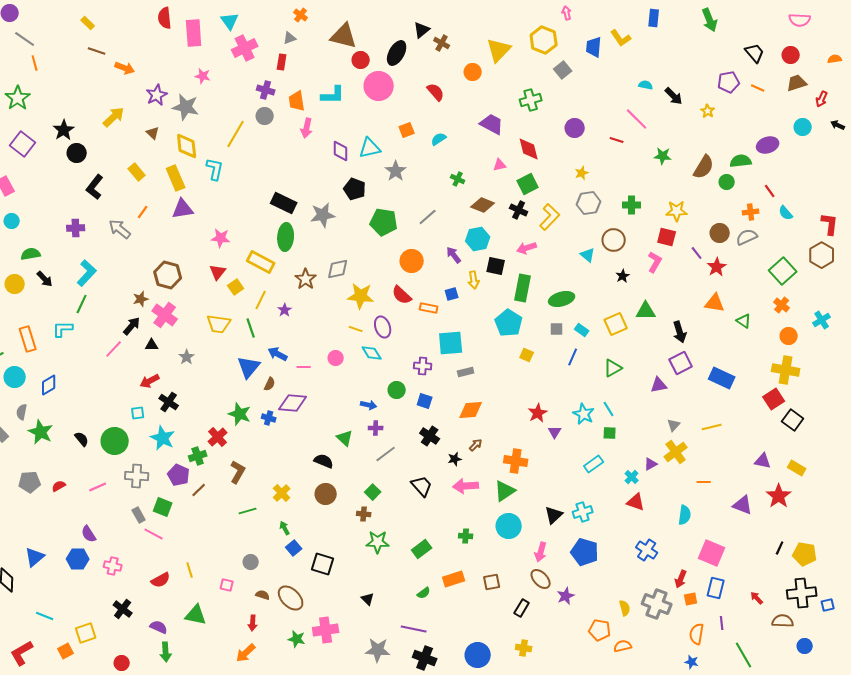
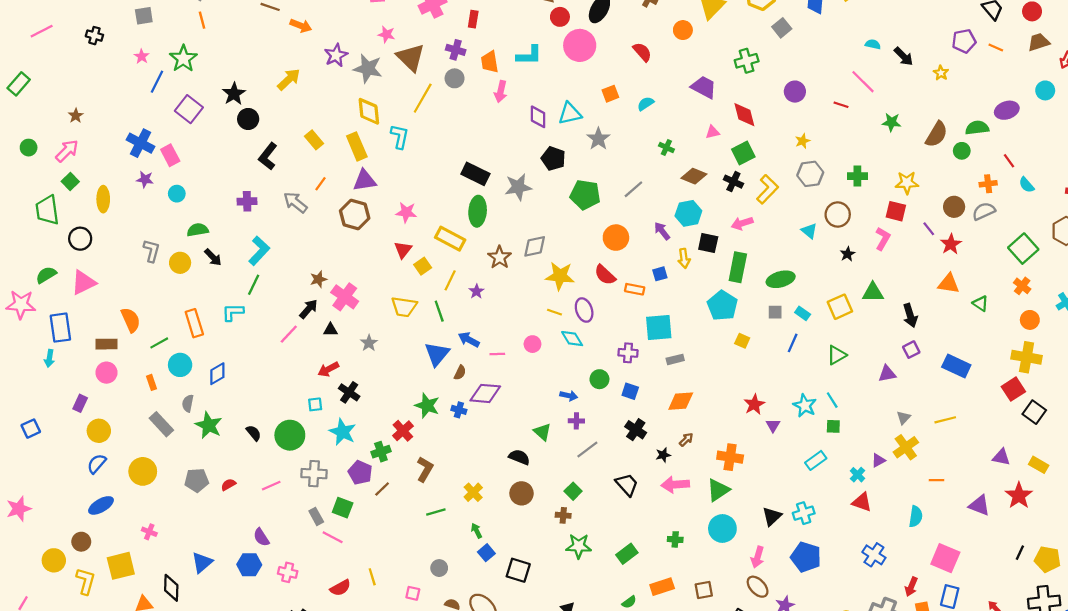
brown triangle: (153, 133) -> (411, 57), moved, size x2.0
brown hexagon: (168, 275) -> (355, 214), moved
purple square: (681, 363) -> (911, 350), size x0.7

